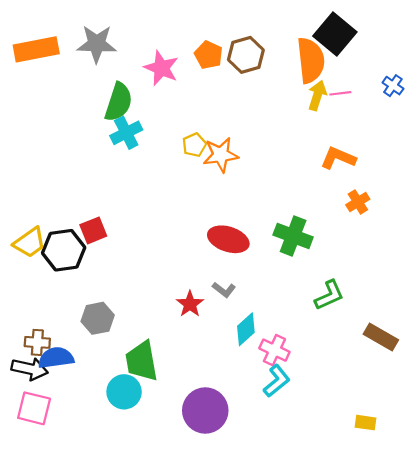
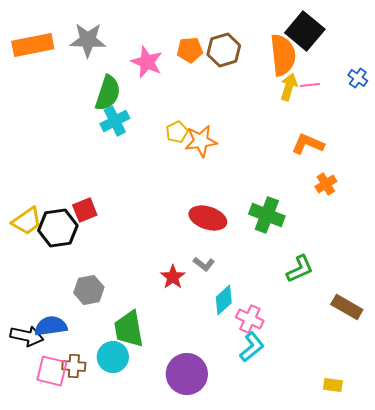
orange pentagon: (209, 55) -> (190, 50), turned -30
brown cross: (37, 342) -> (74, 366), moved
pink square: (34, 408) -> (52, 371), moved

